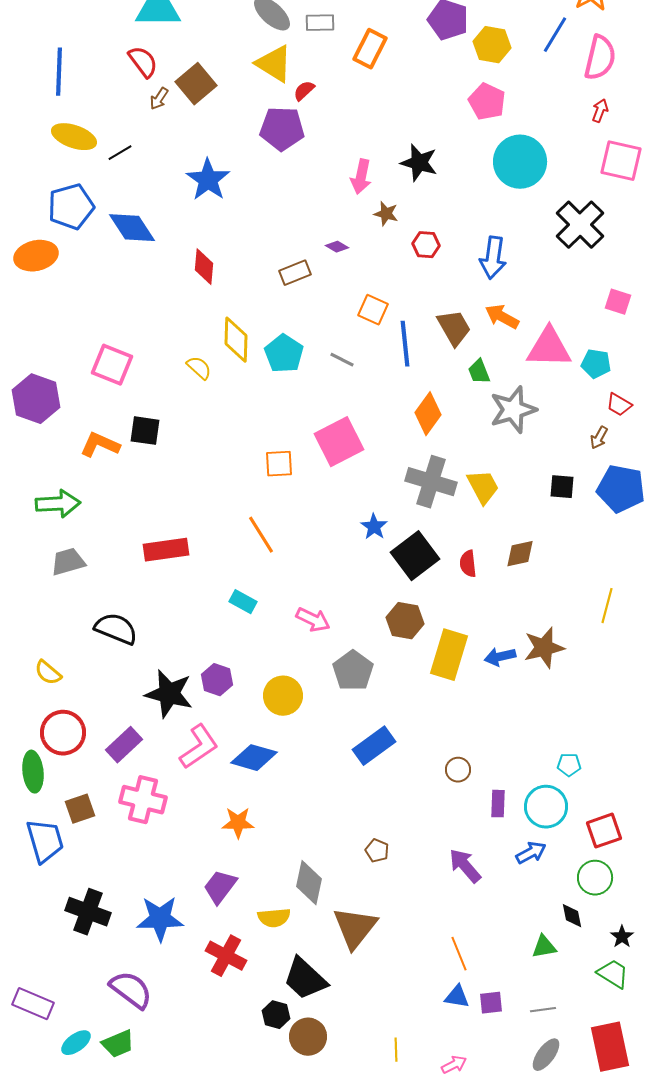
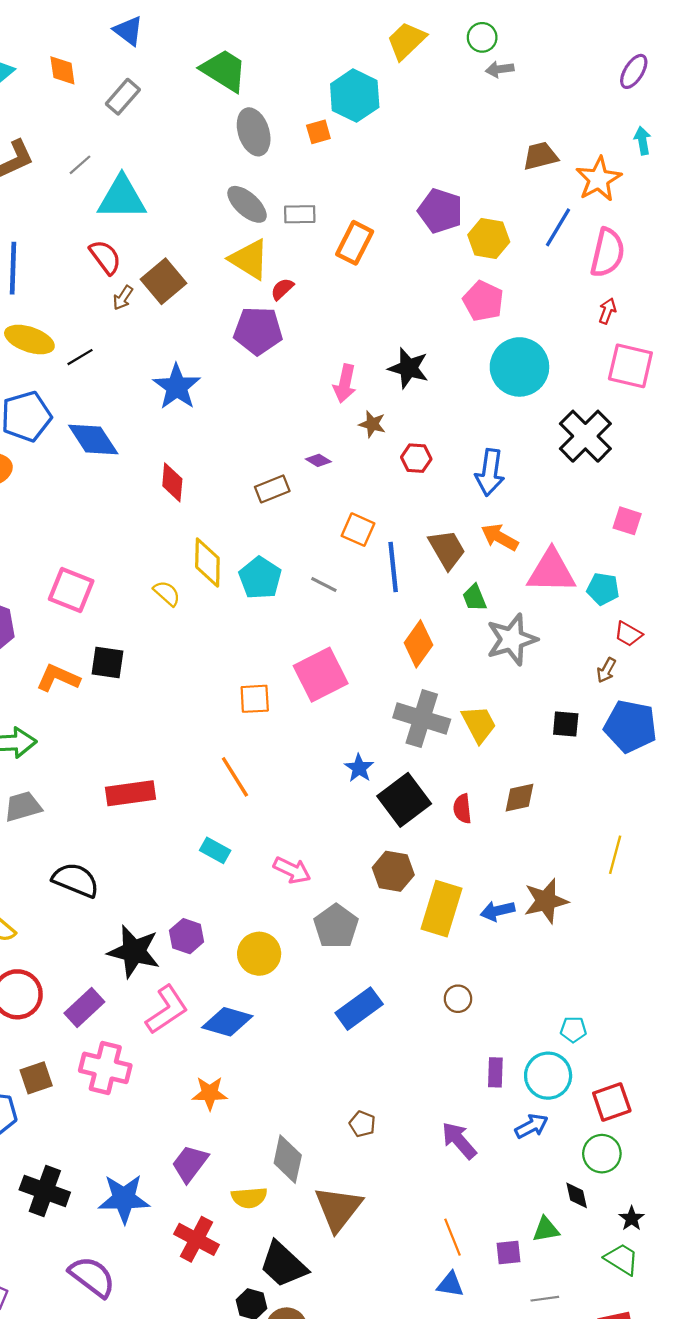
brown circle: (458, 770) -> (458, 999), moved
purple square: (491, 1003) -> (509, 1253), moved

